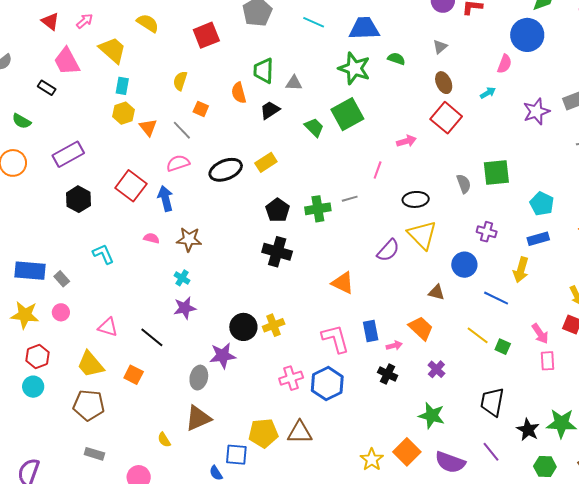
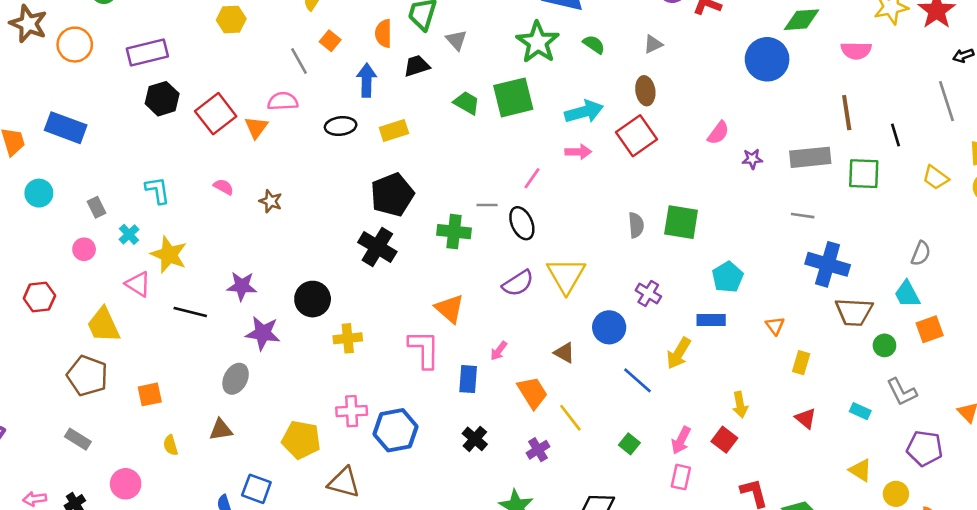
pink semicircle: (504, 64) -> (718, 133), moved
gray triangle: (294, 83) -> (456, 40), turned 30
cyan arrow: (488, 93) -> (584, 112), moved, size x1.8
purple star: (536, 111) -> (752, 159), size x0.6
orange triangle: (148, 127) -> (256, 127), moved
green trapezoid: (314, 127) -> (467, 103), turned -30
black ellipse: (226, 170) -> (341, 126), size x0.7
black hexagon: (78, 199) -> (162, 99), moved
blue arrow: (165, 199) -> (367, 80), moved
black ellipse: (416, 199) -> (522, 223), moved, turned 55
green cross: (318, 209) -> (454, 232), moved
black pentagon: (278, 210) -> (392, 195), size x1.4
brown star: (189, 239) -> (271, 201), size x0.7
blue rectangle: (30, 271) -> (66, 128), moved
cyan cross: (182, 278) -> (129, 234), moved
yellow star: (25, 315) -> (169, 255), moved
black circle: (243, 327) -> (313, 299), moved
pink arrow: (540, 334) -> (681, 440), turned 45
yellow line: (478, 335) -> (570, 418), moved
black line: (152, 337) -> (190, 312), turned -40
pink L-shape: (335, 339) -> (424, 349), moved
pink arrow: (394, 346) -> (499, 351), moved, turned 126
purple star: (223, 356) -> (263, 333), moved
orange square: (134, 375) -> (150, 394), moved, turned 36
cyan circle: (33, 387) -> (39, 193), moved
brown triangle: (198, 418) -> (221, 430), size x0.7
yellow pentagon: (263, 433) -> (301, 440), moved

